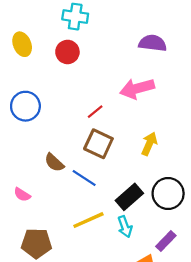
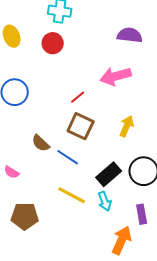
yellow line: (88, 220) -> (72, 195), turned 52
purple rectangle: (166, 241) -> (142, 214), turned -54

